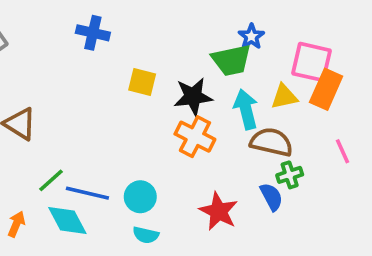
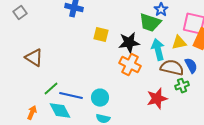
green trapezoid: (231, 60) -> (150, 23), turned 30
blue semicircle: (271, 197) -> (191, 66), moved
red star: (219, 211) -> (157, 99), moved, turned 30

